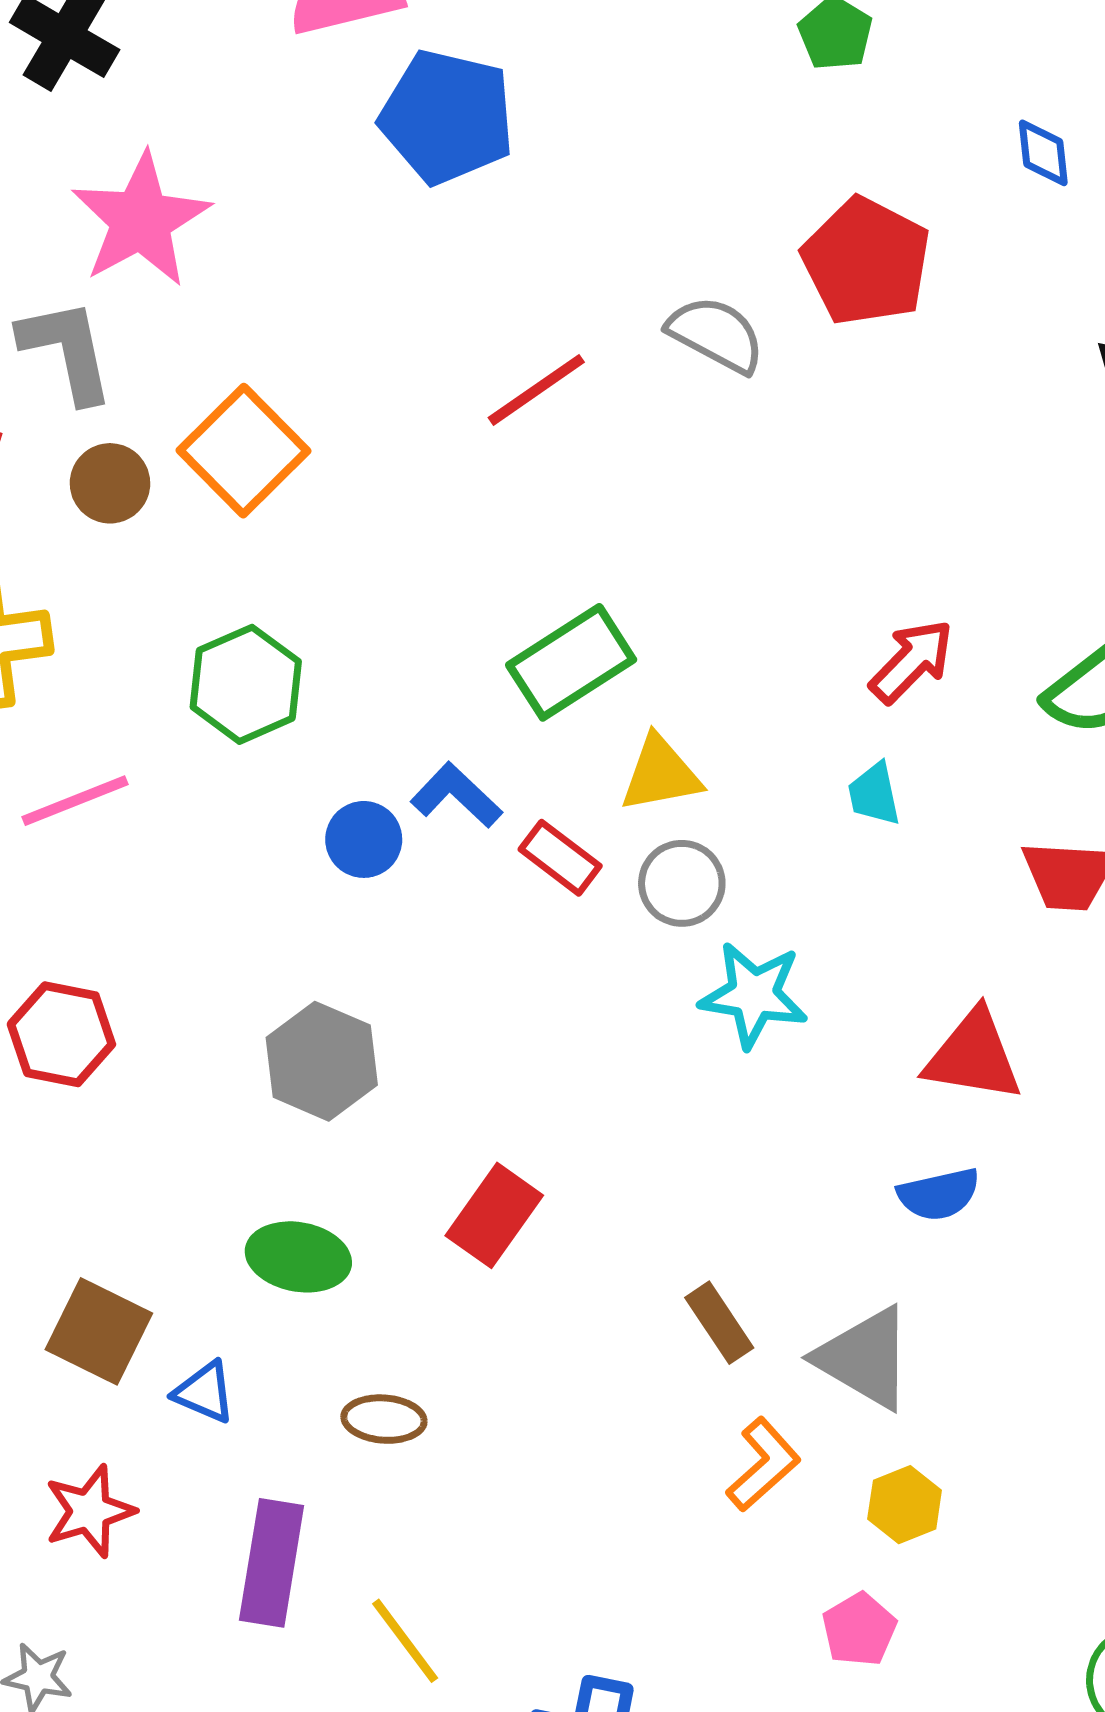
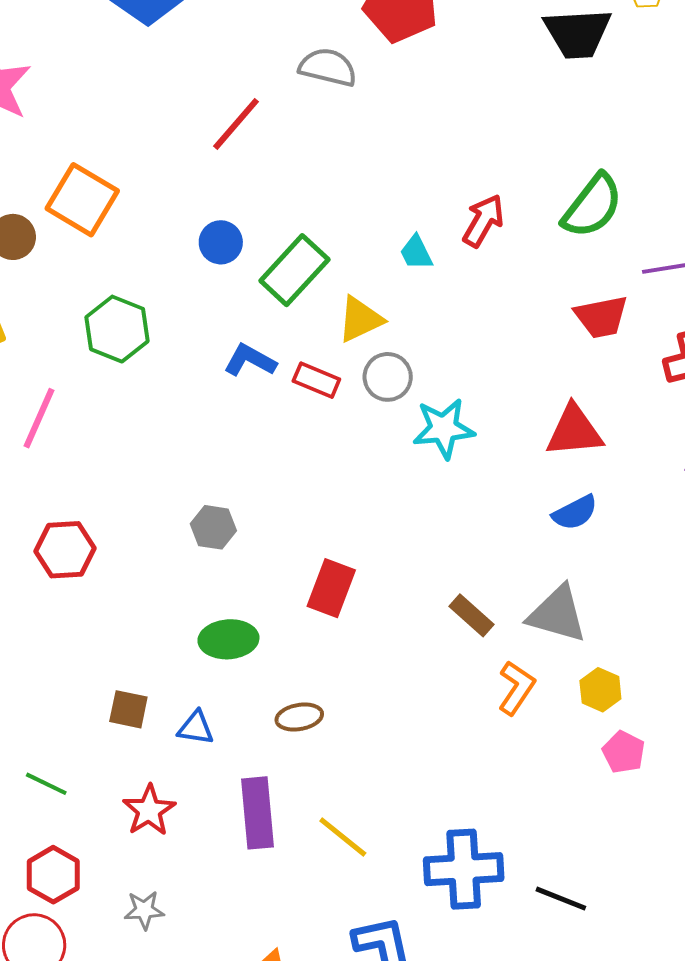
cyan trapezoid: (874, 794) -> (416, 253), moved
pink line: (75, 801) -> (39, 418), turned -30
blue circle: (364, 839) -> (221, 242), moved
gray hexagon: (322, 1061) -> (213, 527), size x0.7
brown square: (99, 1331) -> (128, 709), size x0.7
pink pentagon: (859, 1629) -> (624, 752), moved

